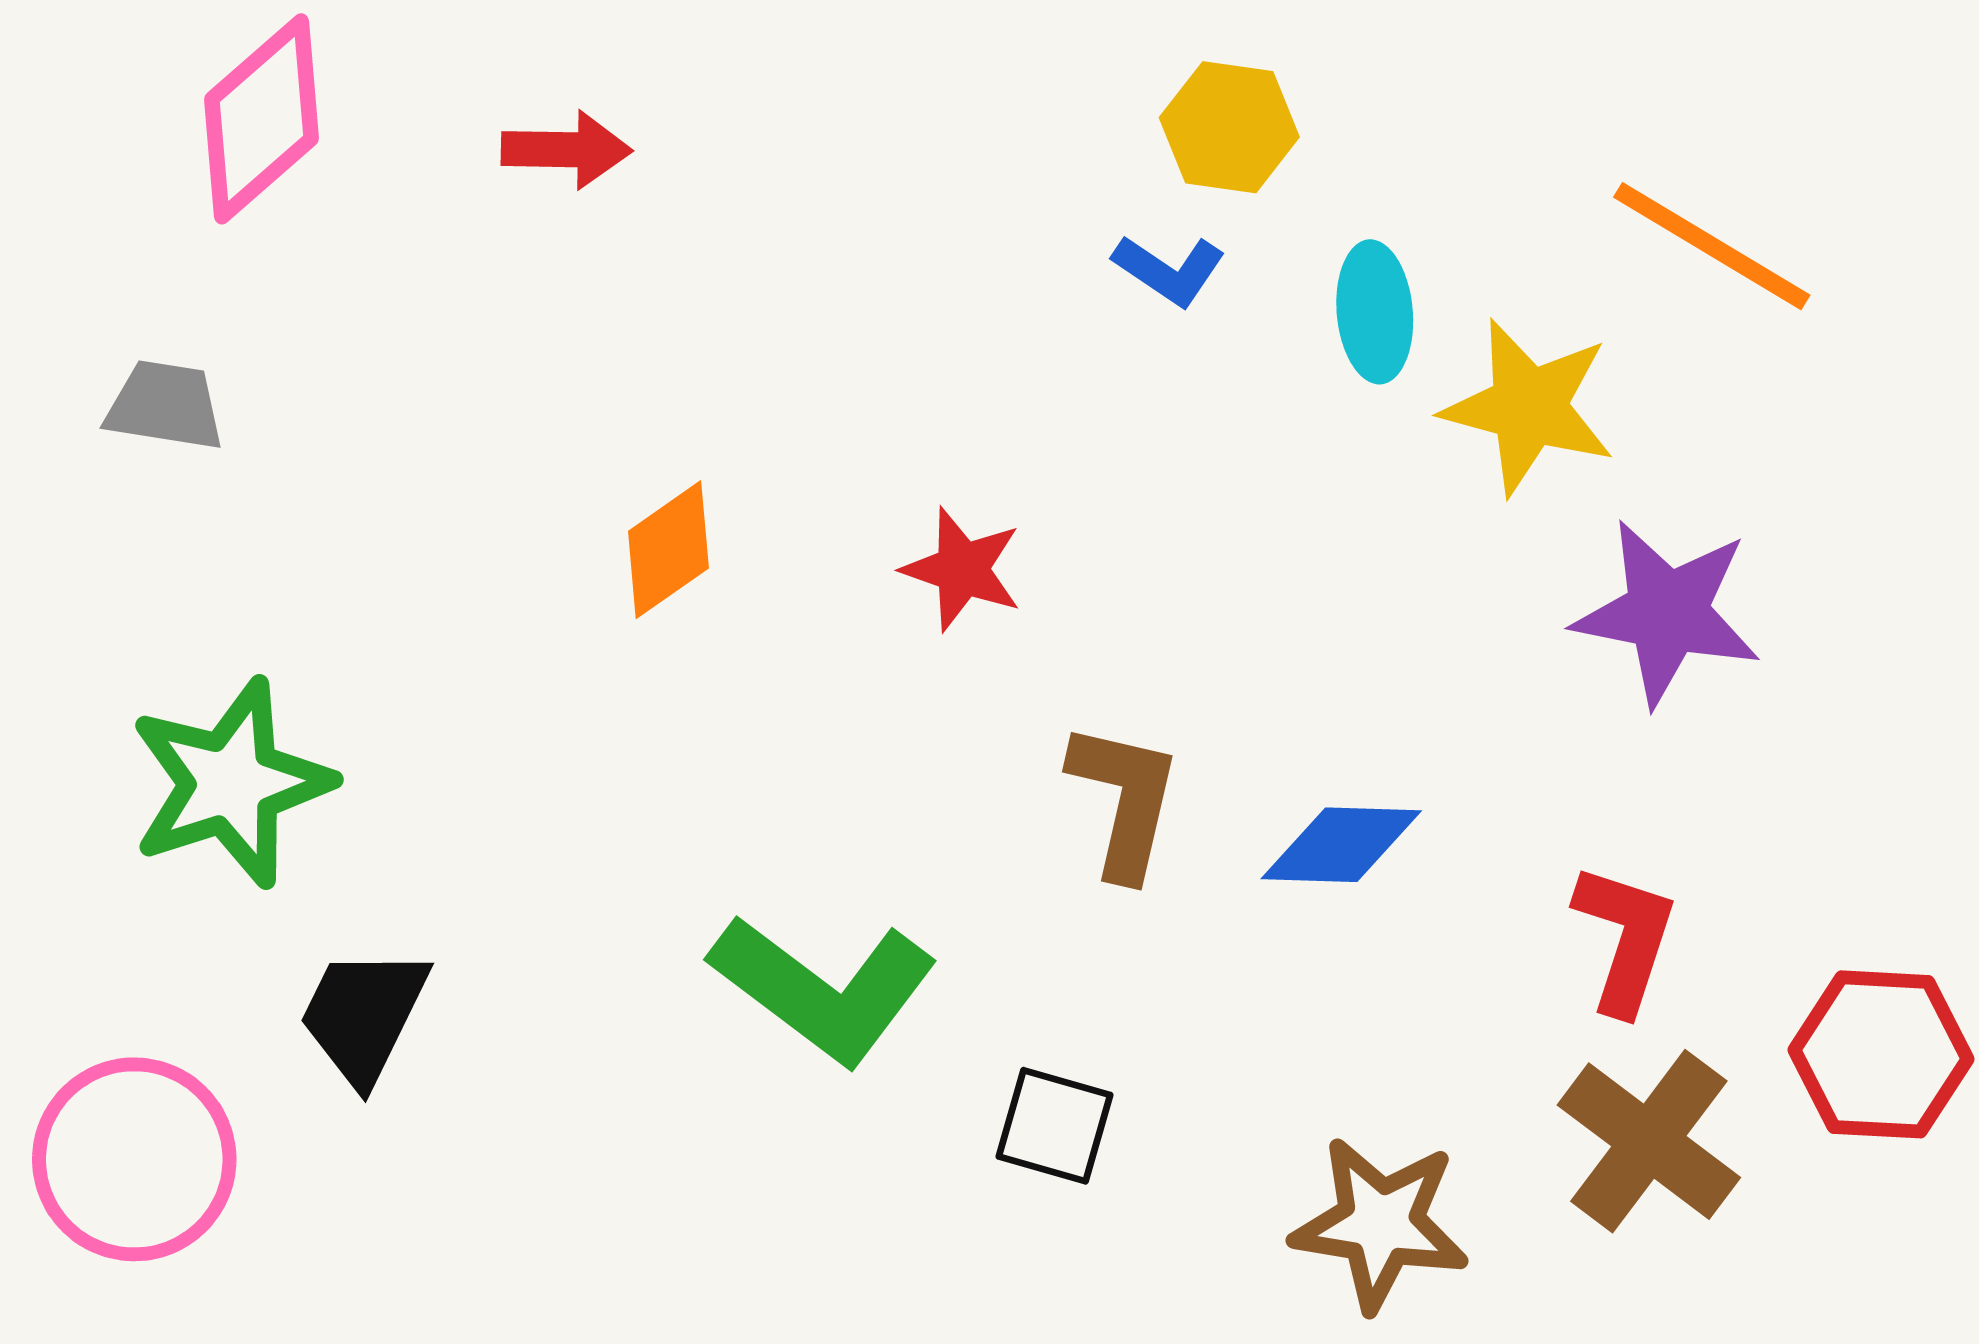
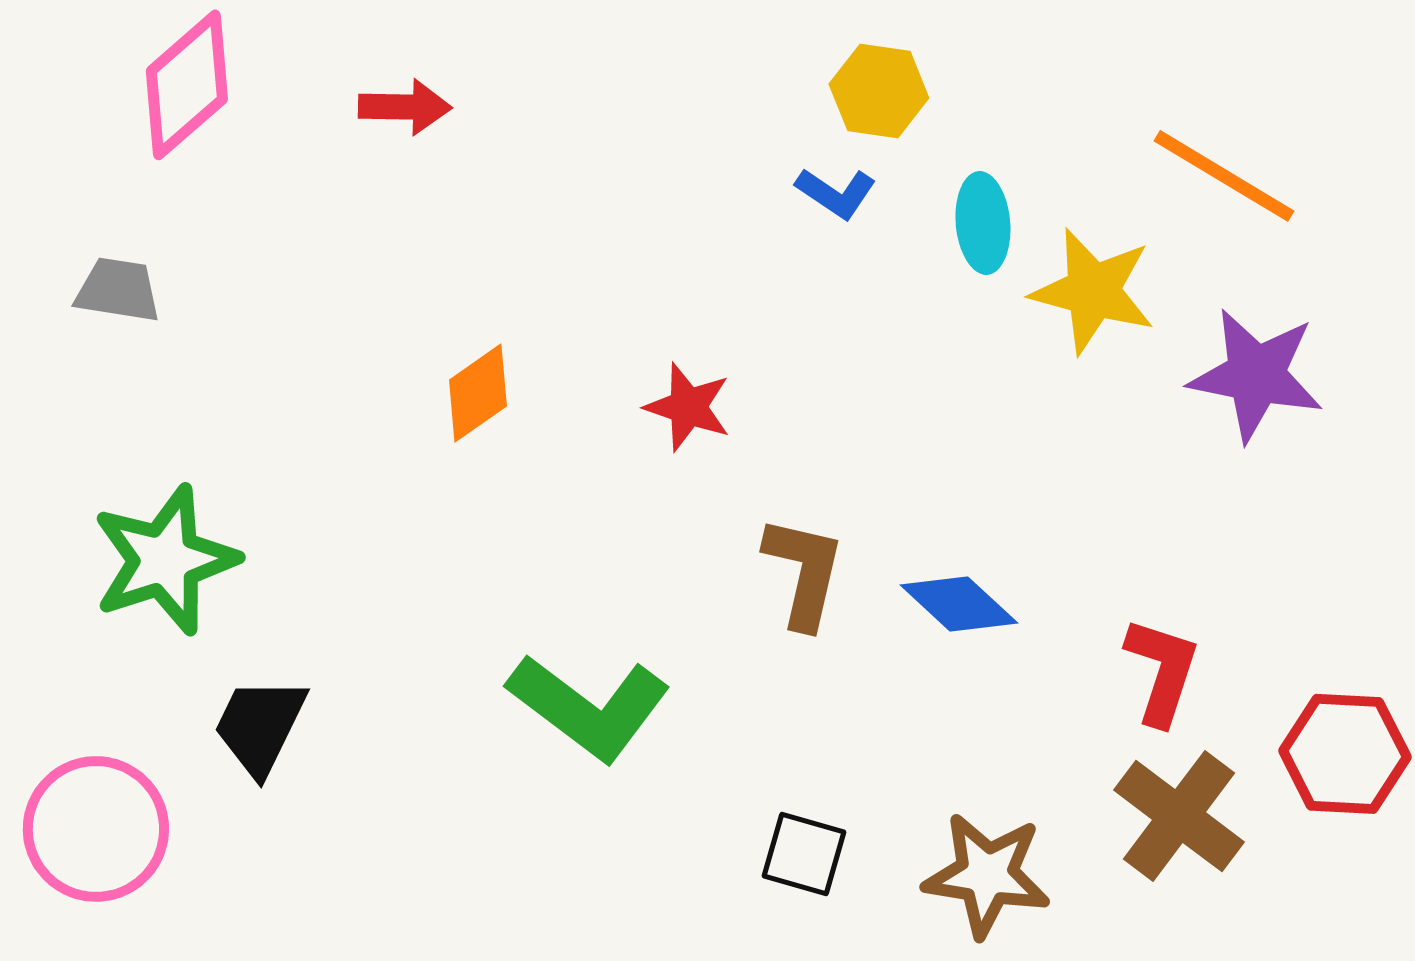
purple star: (1667, 613) -> (1256, 375), moved
blue diamond: (1341, 845) -> (959, 604), turned 41
black square: (1054, 1126) -> (804, 854), moved

